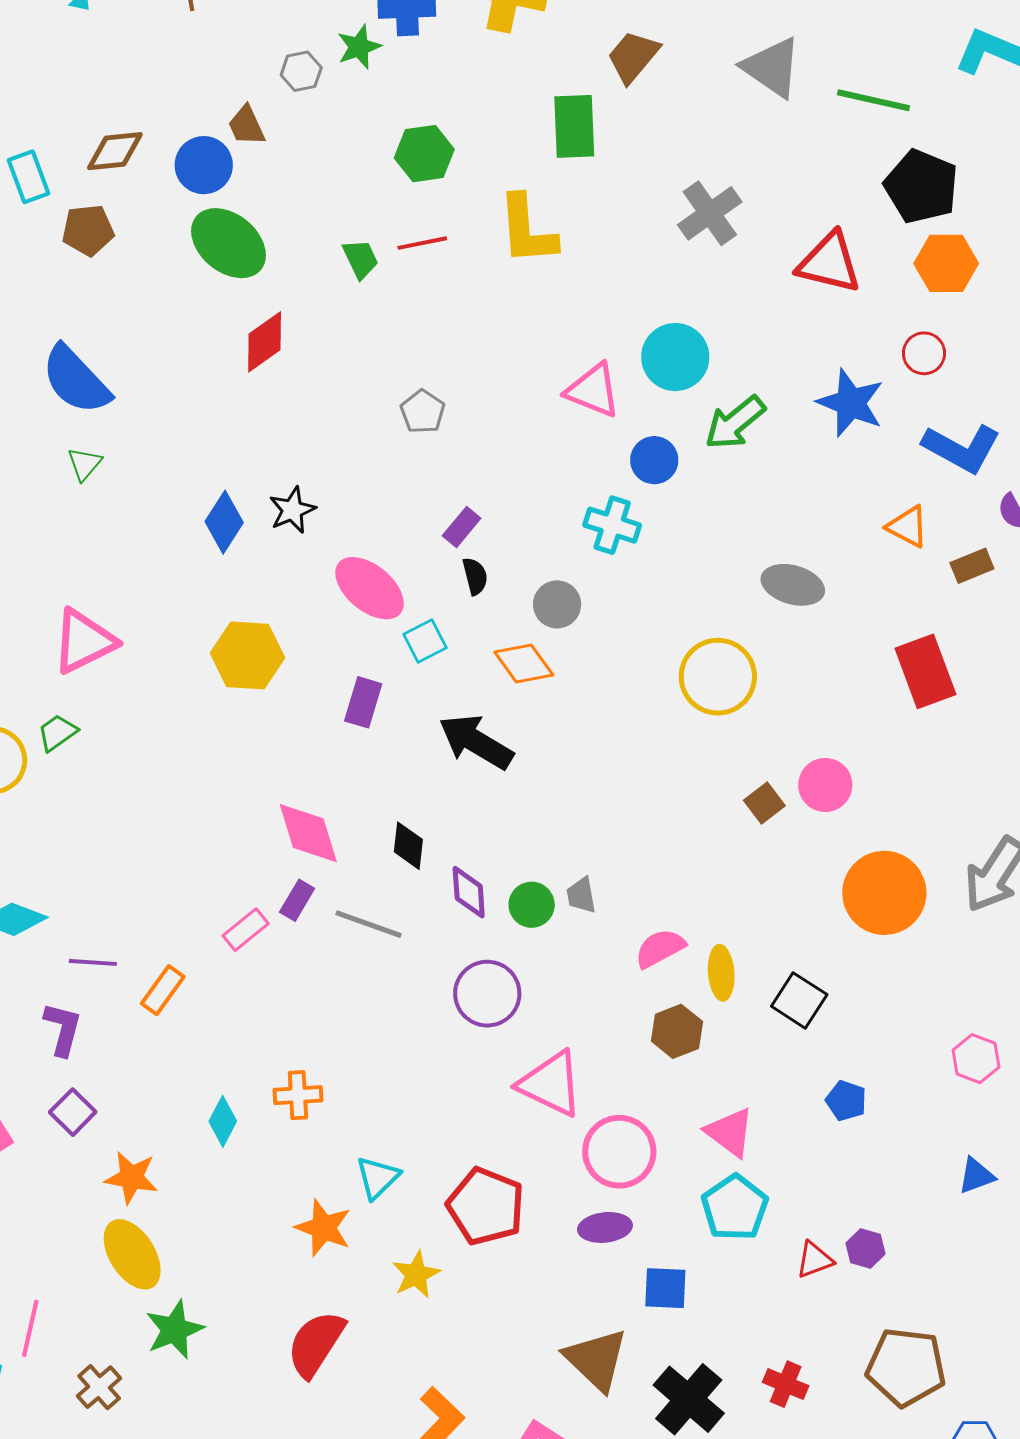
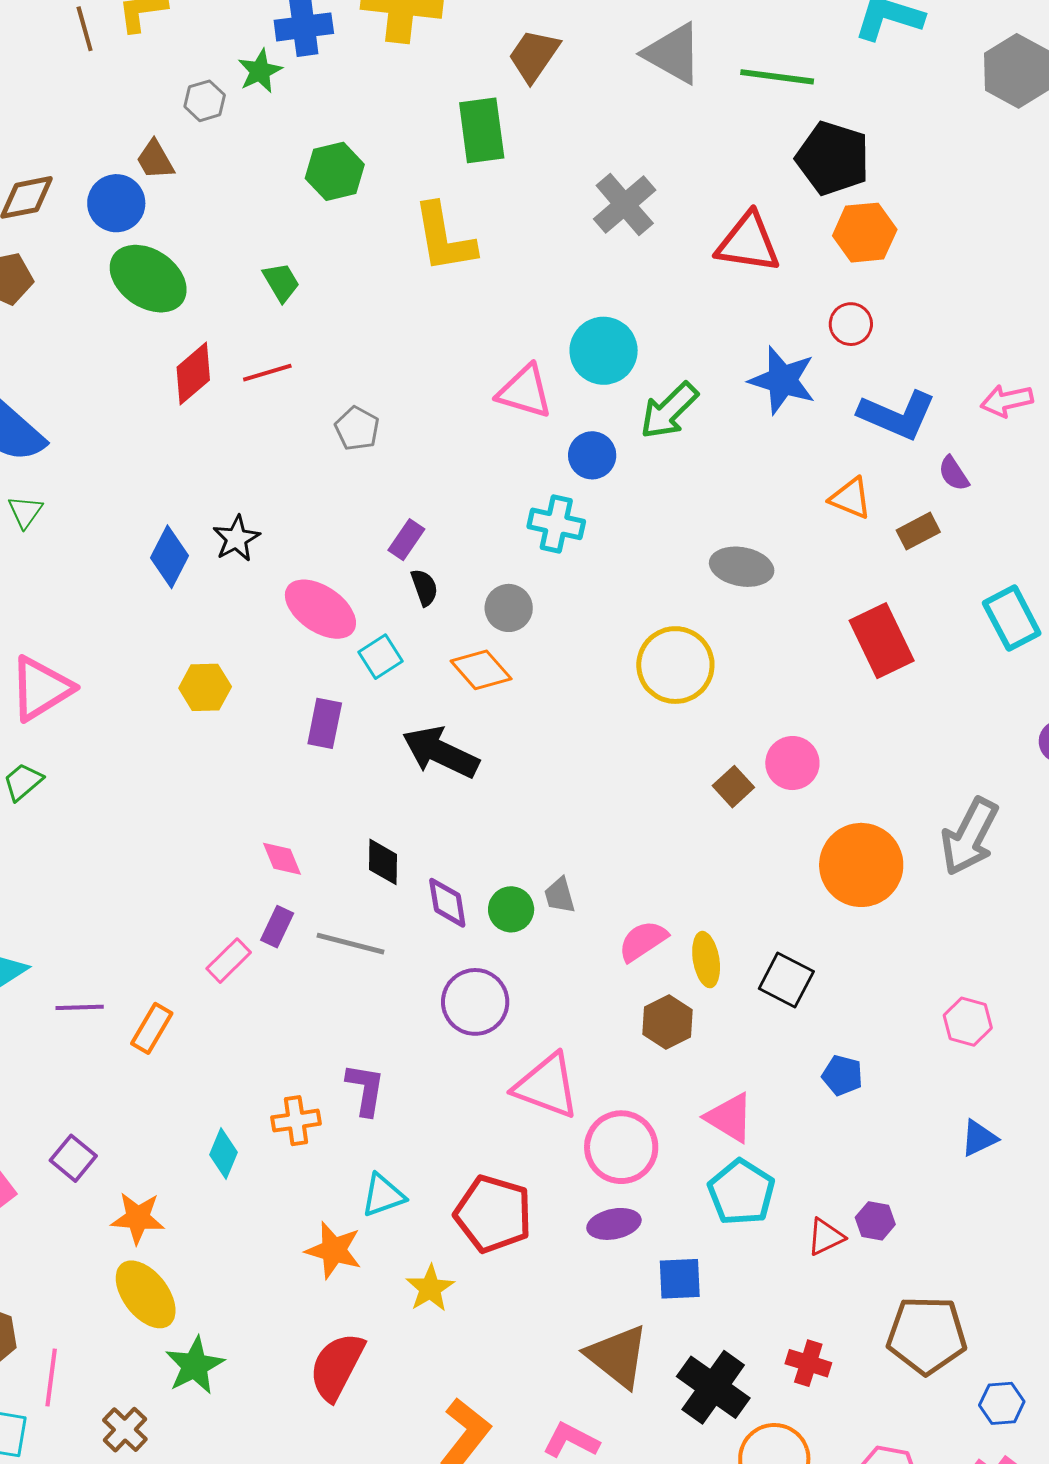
red line: (422, 243) -> (267, 373), moved
yellow hexagon: (247, 655) -> (205, 687), size x0.7
pink diamond: (308, 833) -> (282, 859), size x0.6
purple L-shape: (63, 1029) -> (365, 1089), moved
cyan triangle: (378, 1178) -> (383, 1195), turned 30

